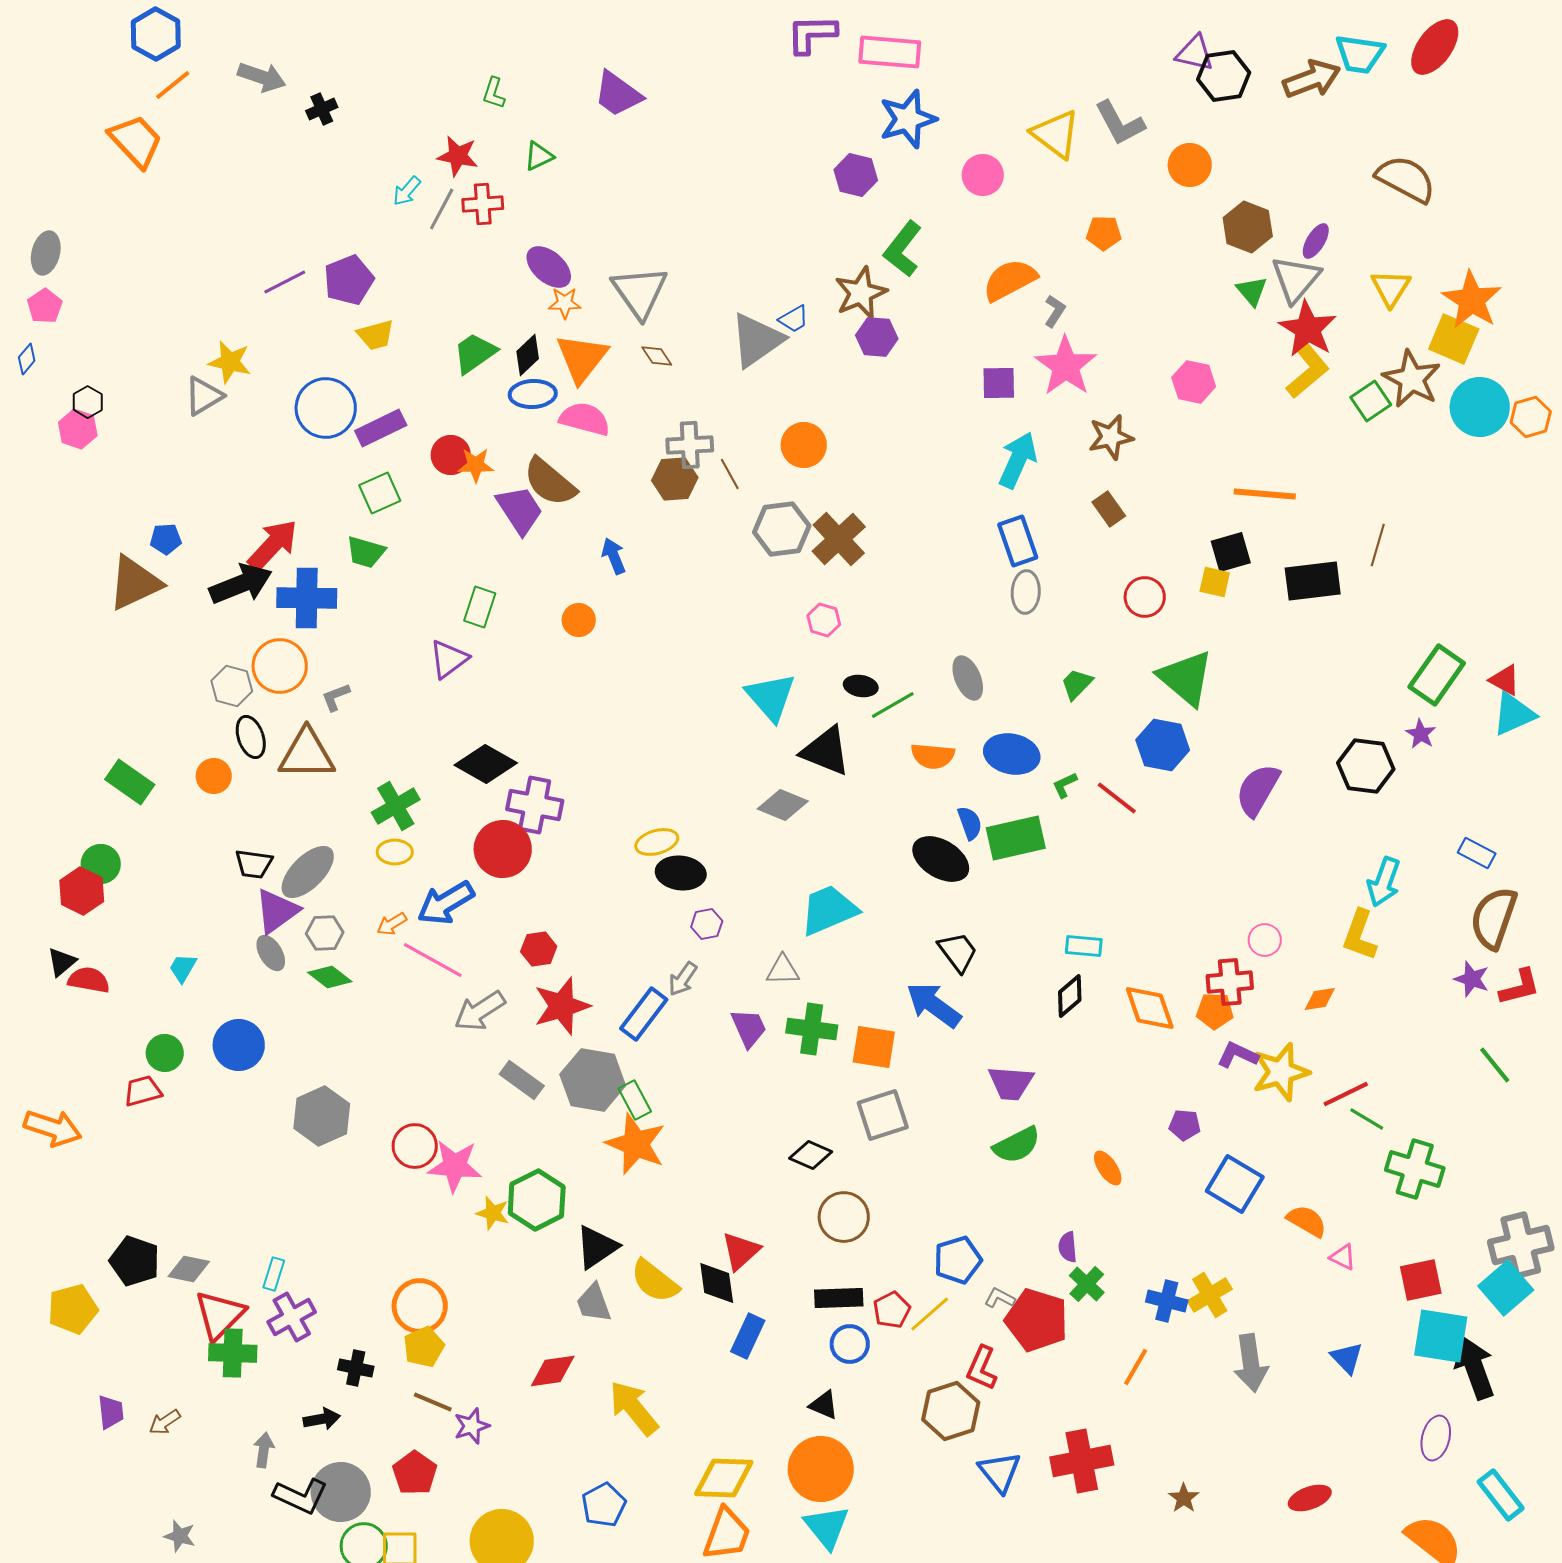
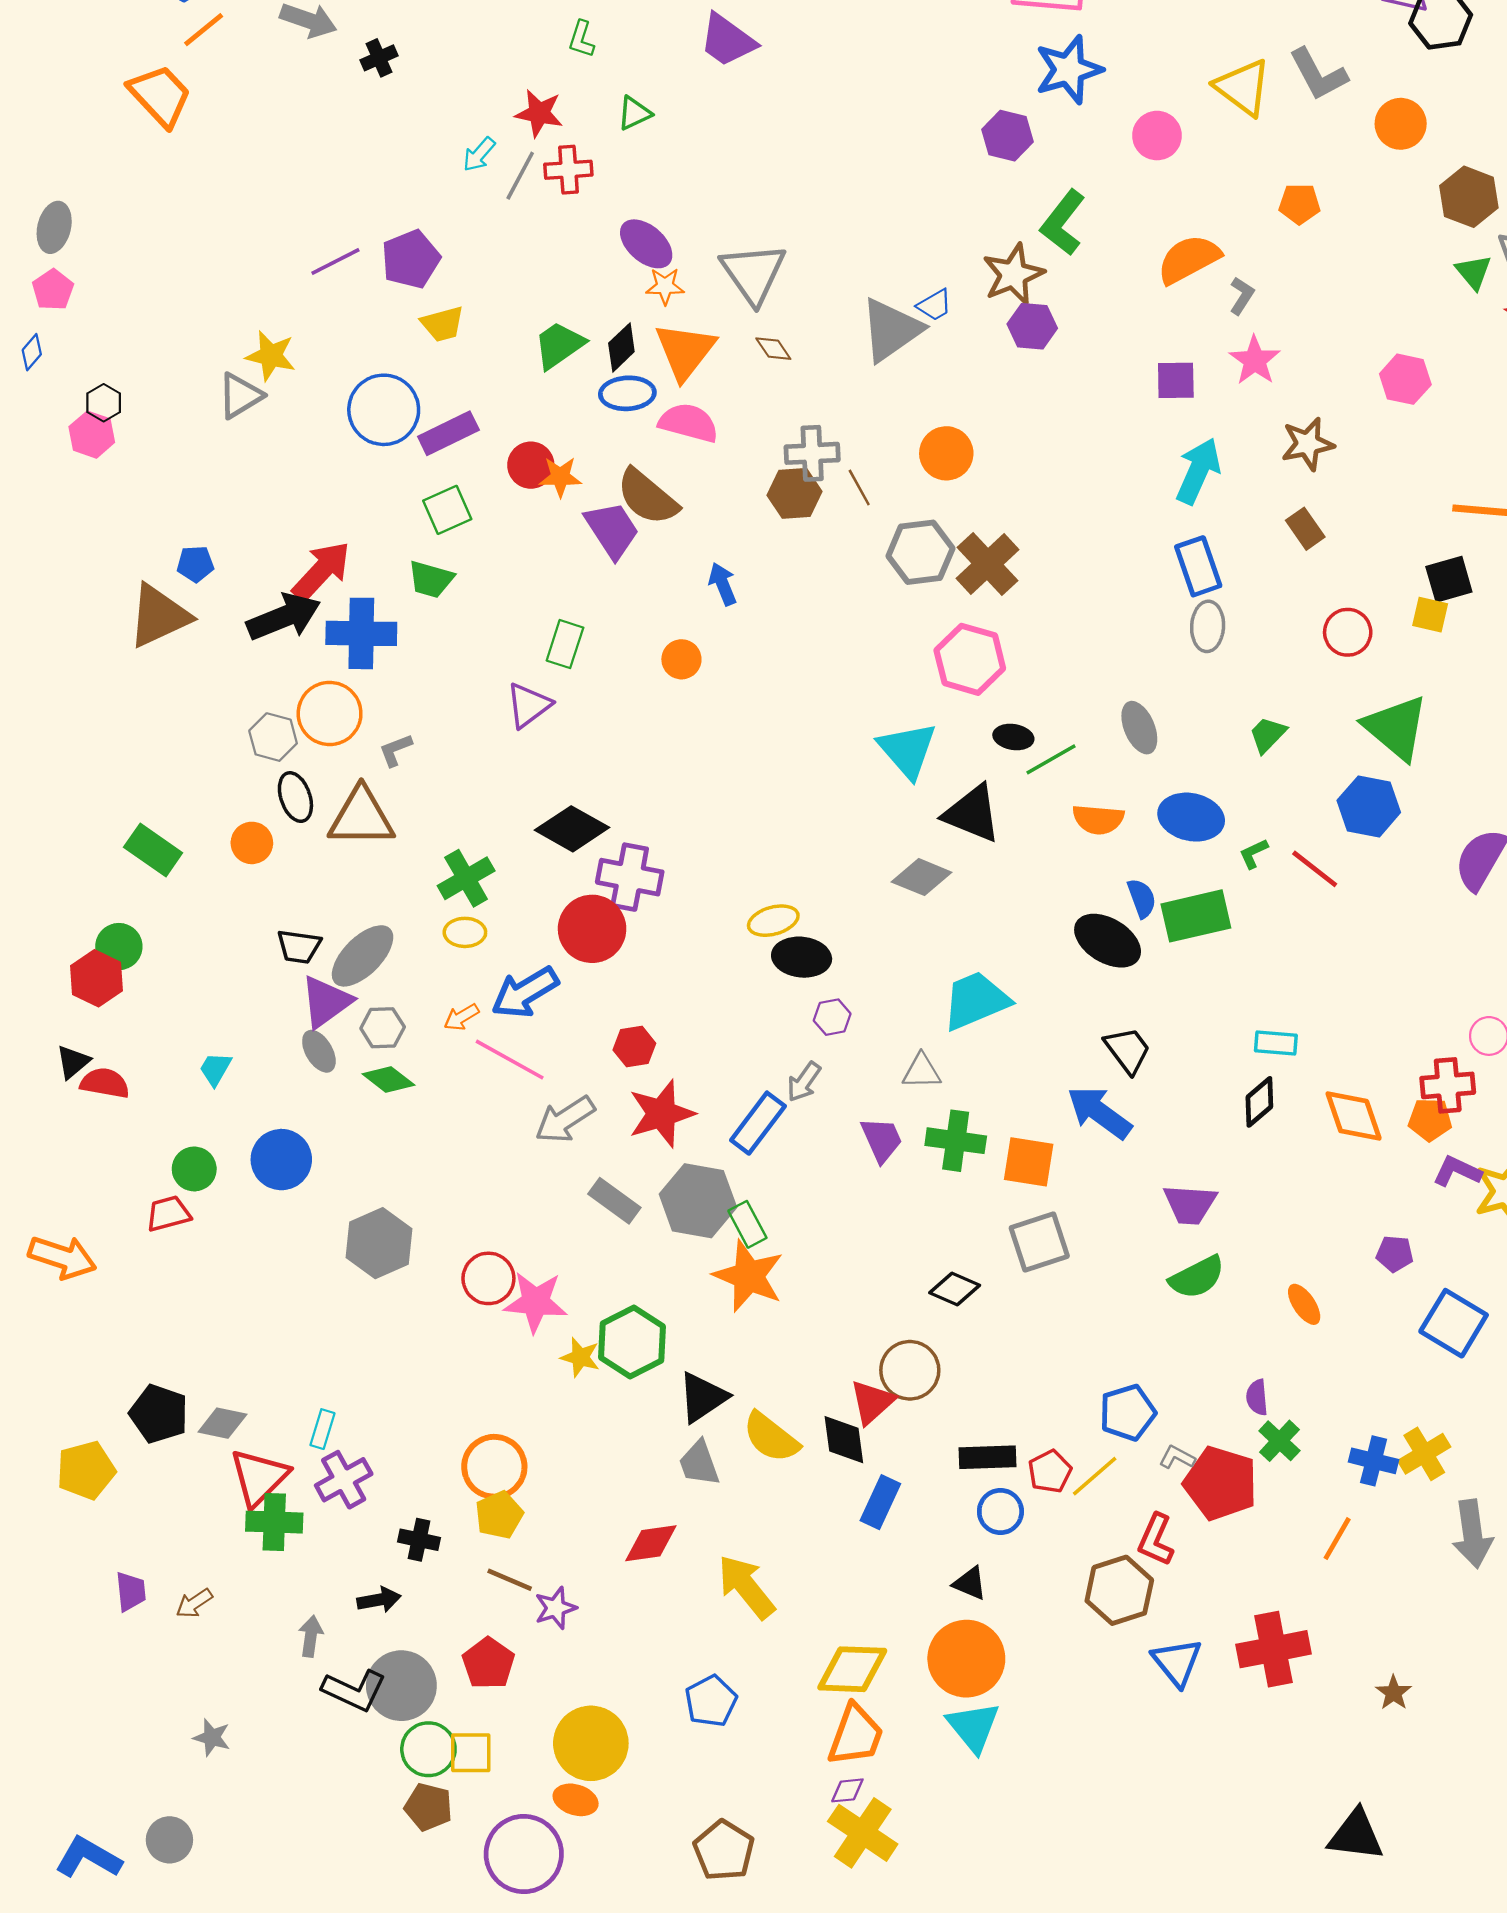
pink star: (1066, 366) -> (1255, 360), size x0.7
pink hexagon: (824, 620) -> (970, 659), size x1.8
brown circle: (844, 1217) -> (910, 1370), moved

